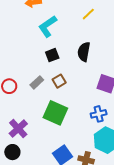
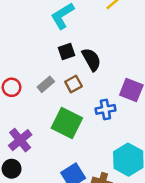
black semicircle: (84, 52) -> (91, 59), moved, turned 138
blue cross: (99, 114) -> (105, 109), moved

